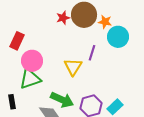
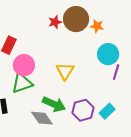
cyan circle: (118, 37) -> (108, 54), moved
purple line: (92, 53) -> (116, 72), moved

